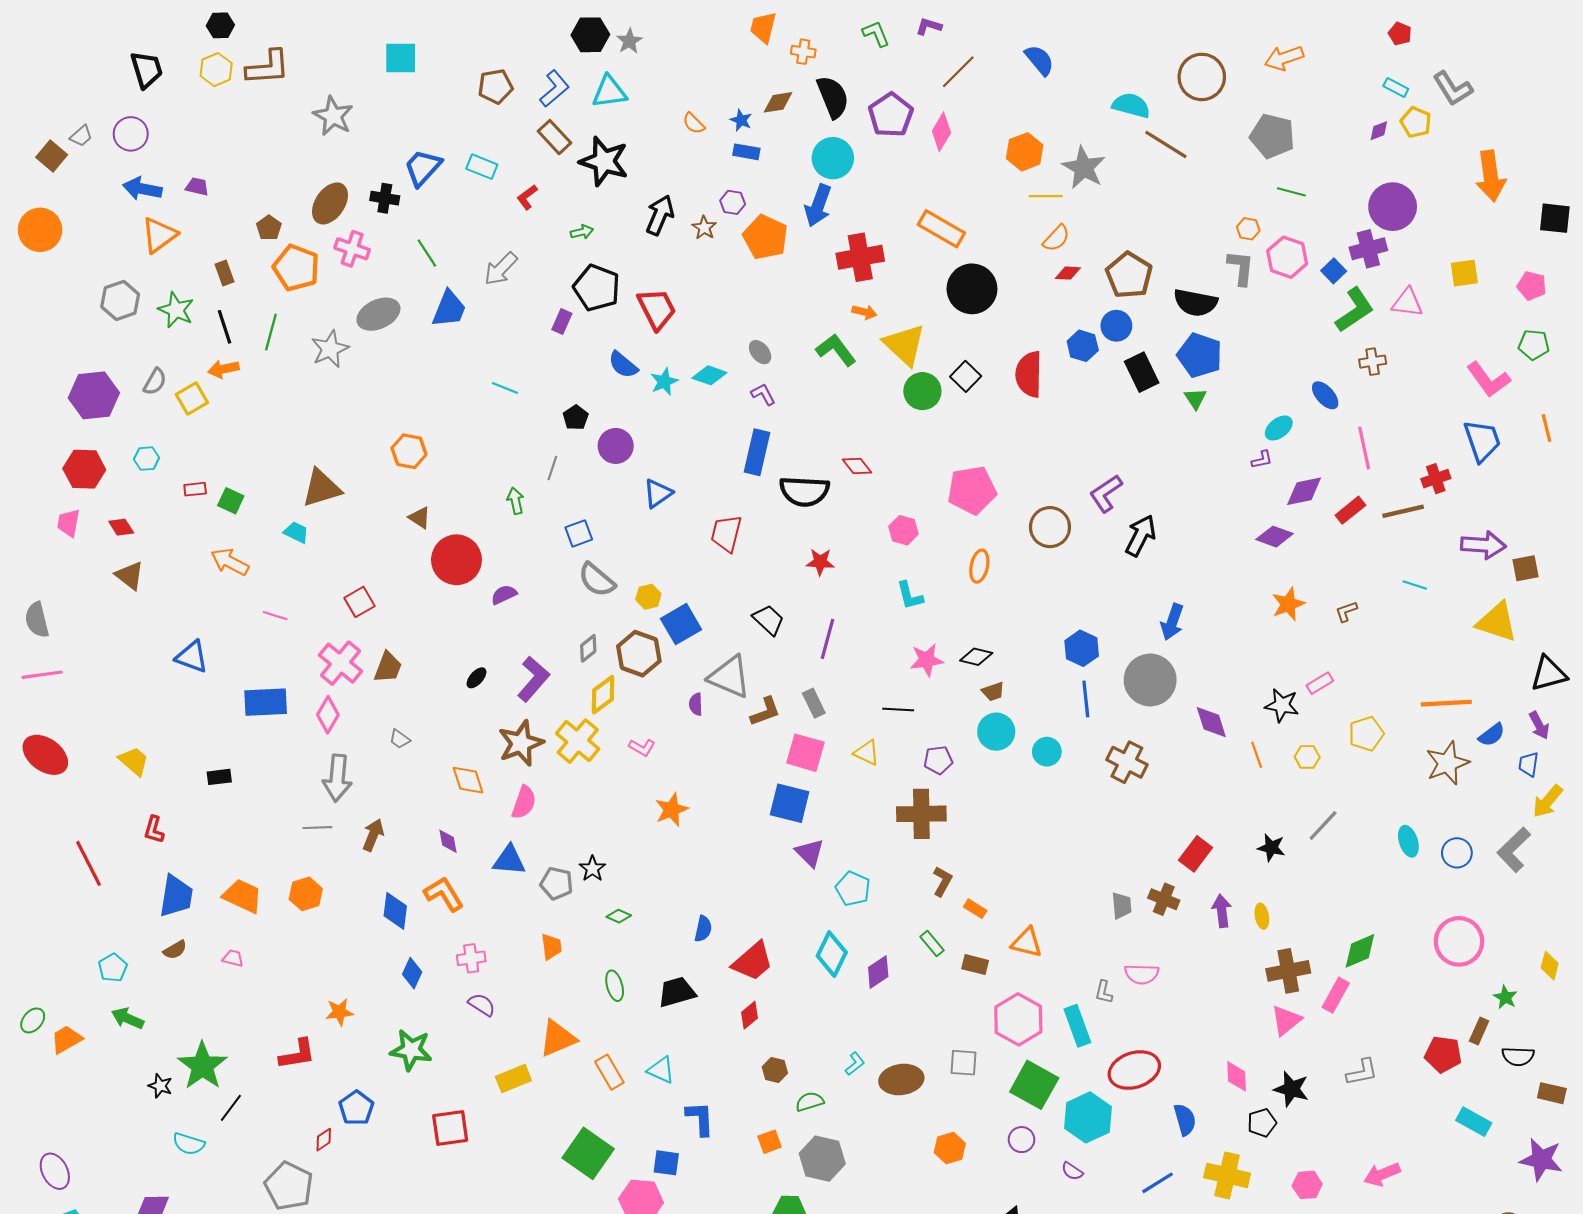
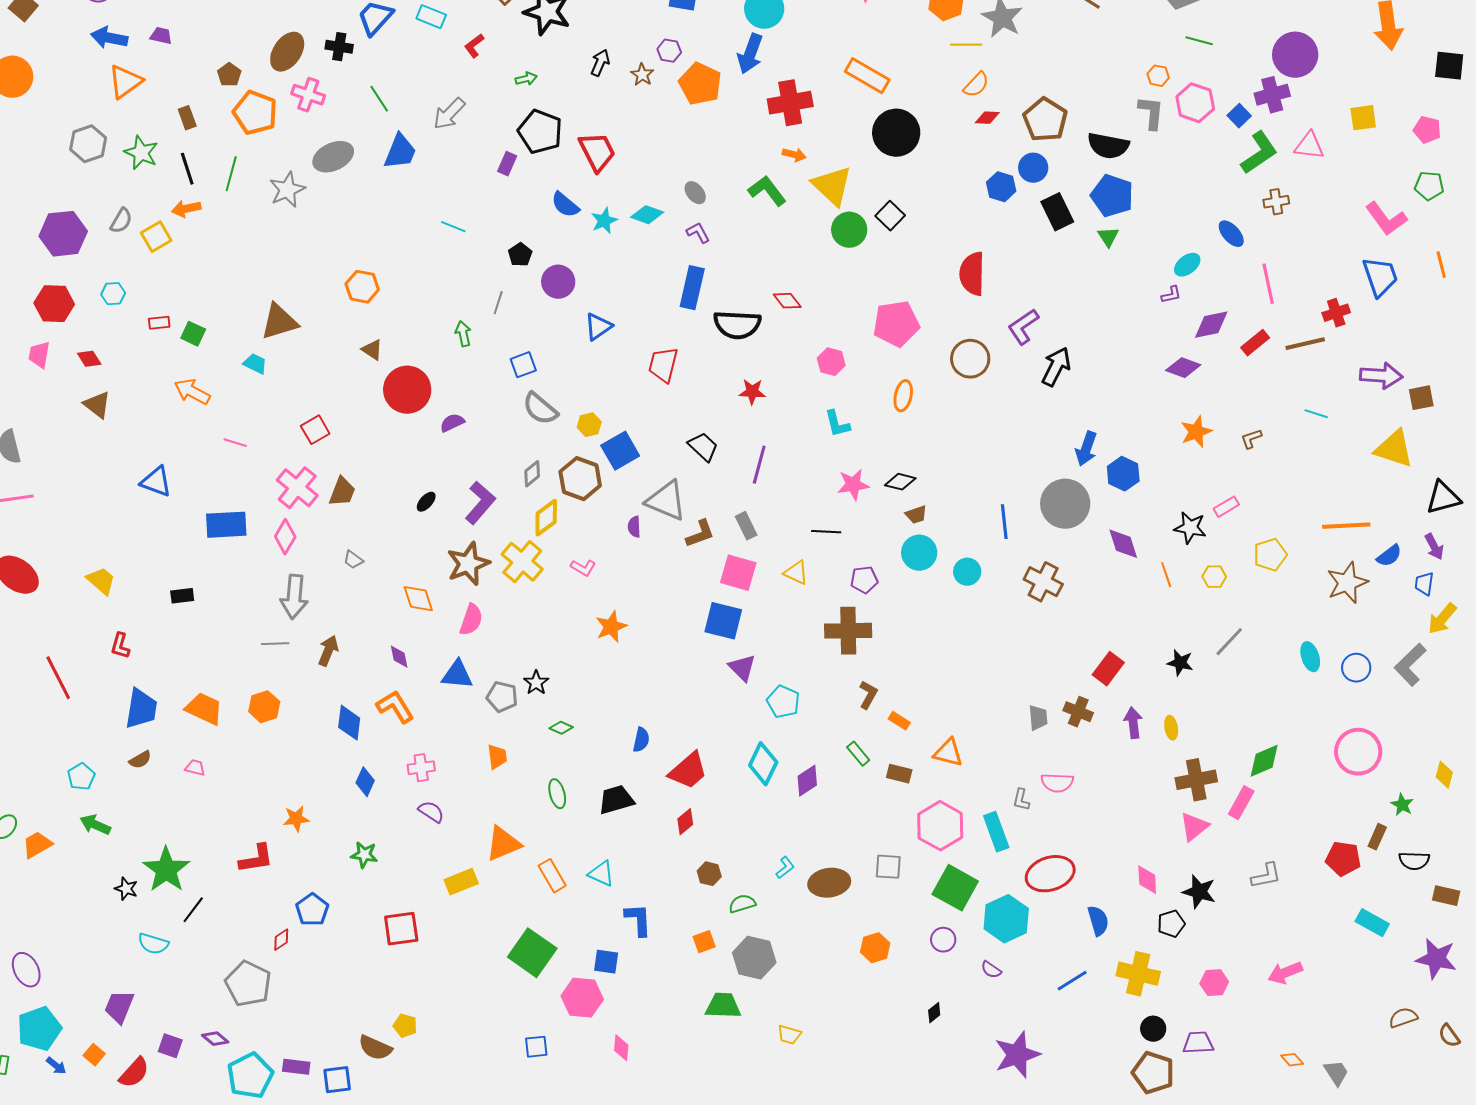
black arrow: (660, 215) -> (600, 63), size x0.7
red semicircle: (1029, 374) -> (972, 274), moved
blue hexagon: (1082, 648) -> (1123, 474), moved
green star: (411, 1050) -> (364, 855), size x0.7

